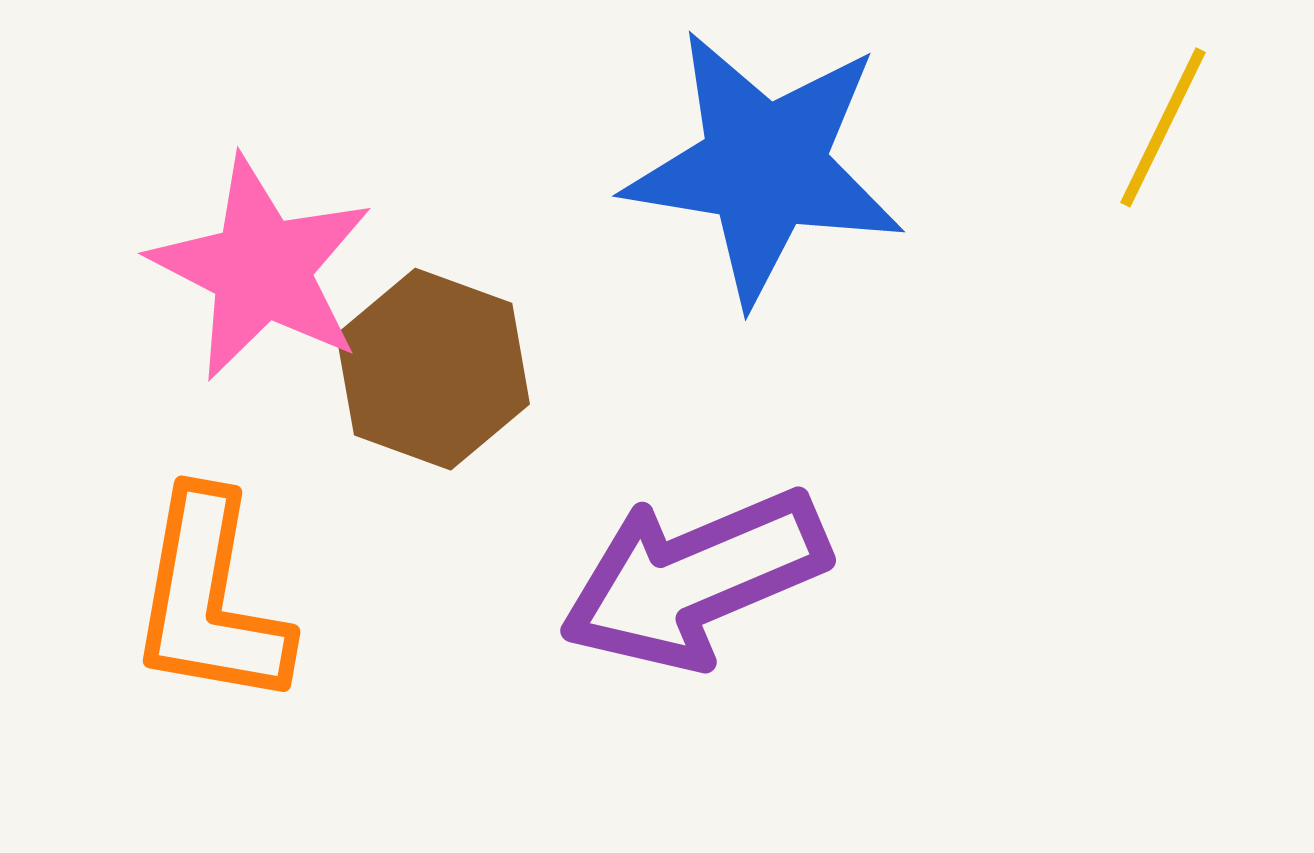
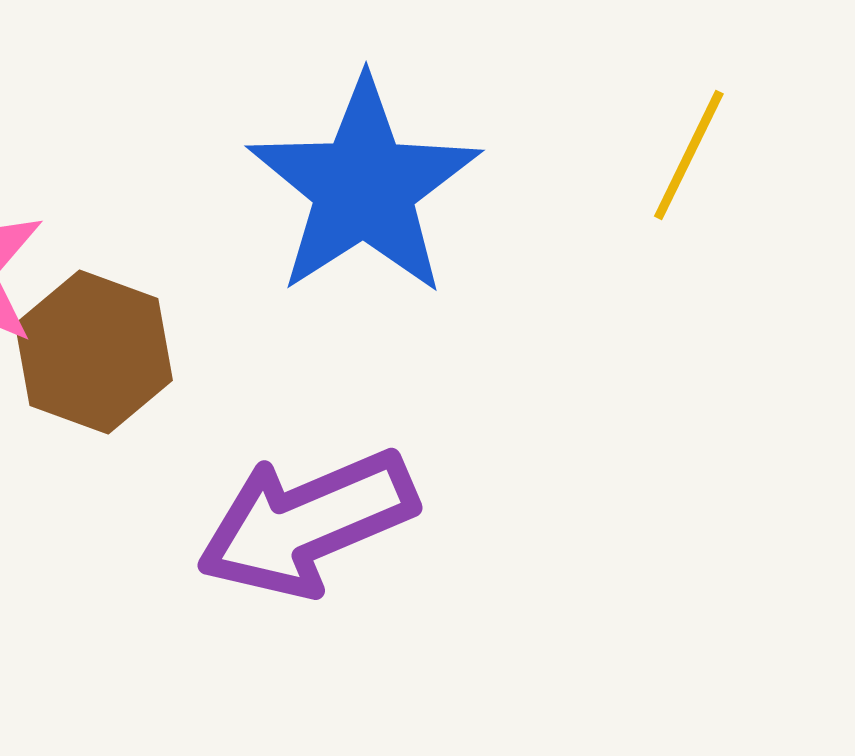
blue star: (764, 167) -> (364, 187), turned 30

